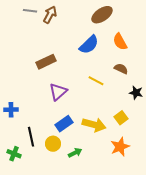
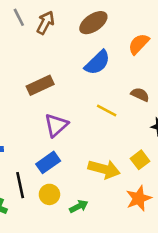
gray line: (30, 11) -> (19, 17), turned 56
brown ellipse: (102, 15) -> (93, 23), moved
orange semicircle: (120, 42) -> (139, 44), moved, turned 72
blue rectangle: (64, 124) -> (48, 162), moved

